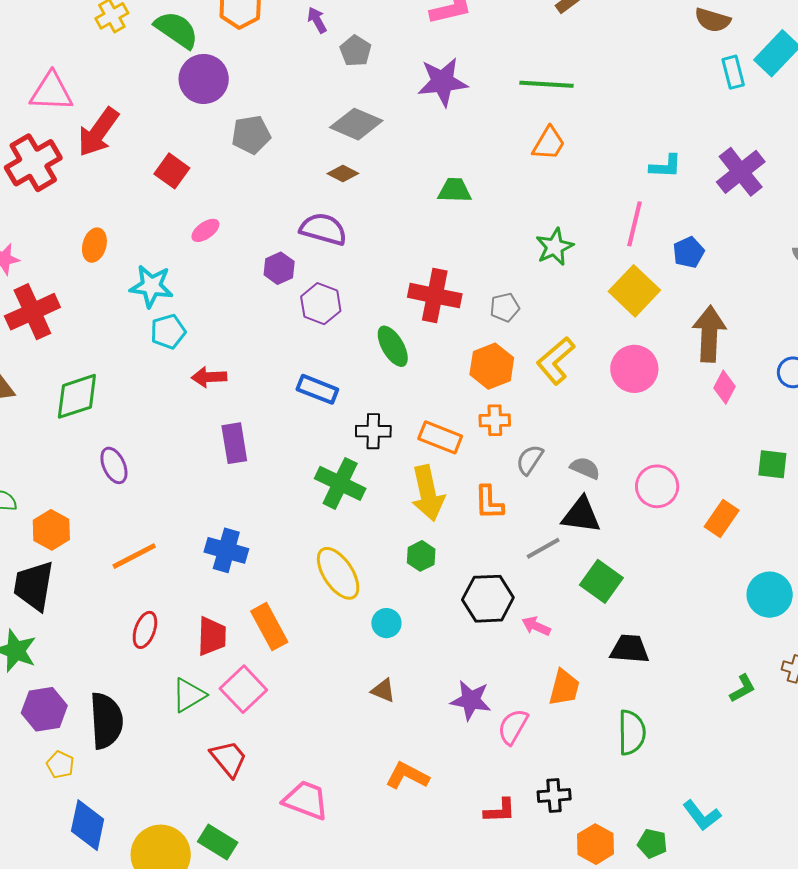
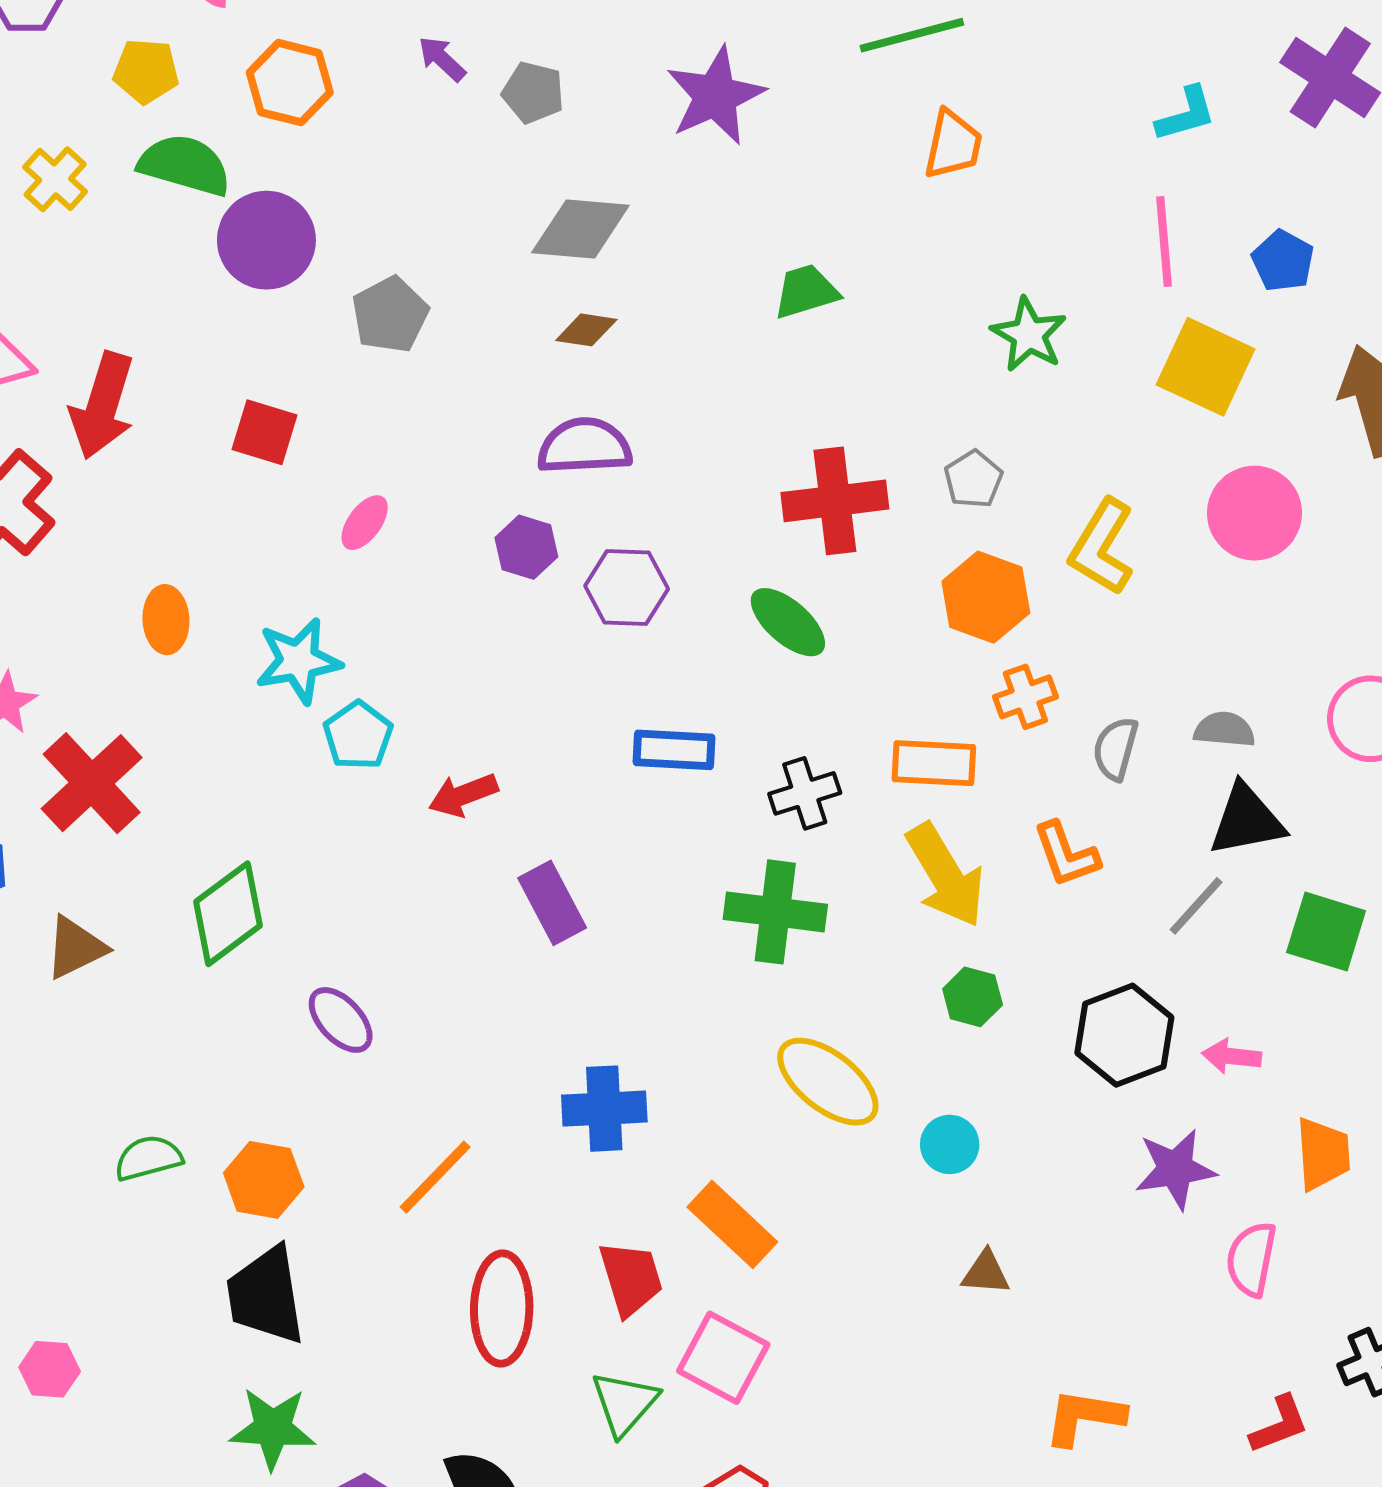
red ellipse: (145, 630) -> (502, 1309), size x1.5
purple star: (471, 700) -> (1175, 1169), moved

